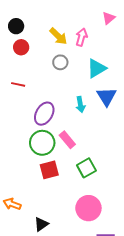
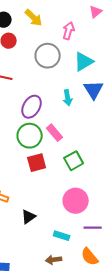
yellow arrow: (58, 36) -> (34, 18), moved
gray circle: (60, 62) -> (48, 56), size x1.6

